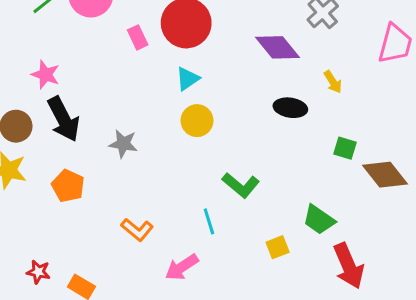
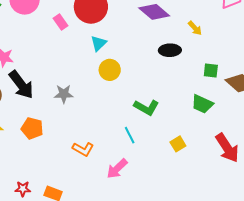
green trapezoid: (319, 220) -> (202, 104), moved

